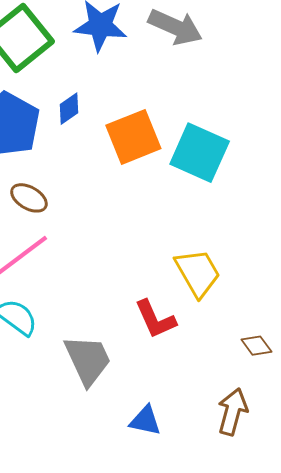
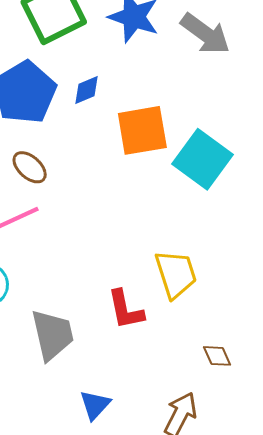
blue triangle: (145, 421) -> (95, 405), turned 48

